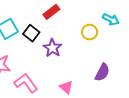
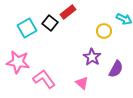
black square: (31, 33) -> (50, 23), moved
purple star: (52, 48) -> (92, 57), moved

